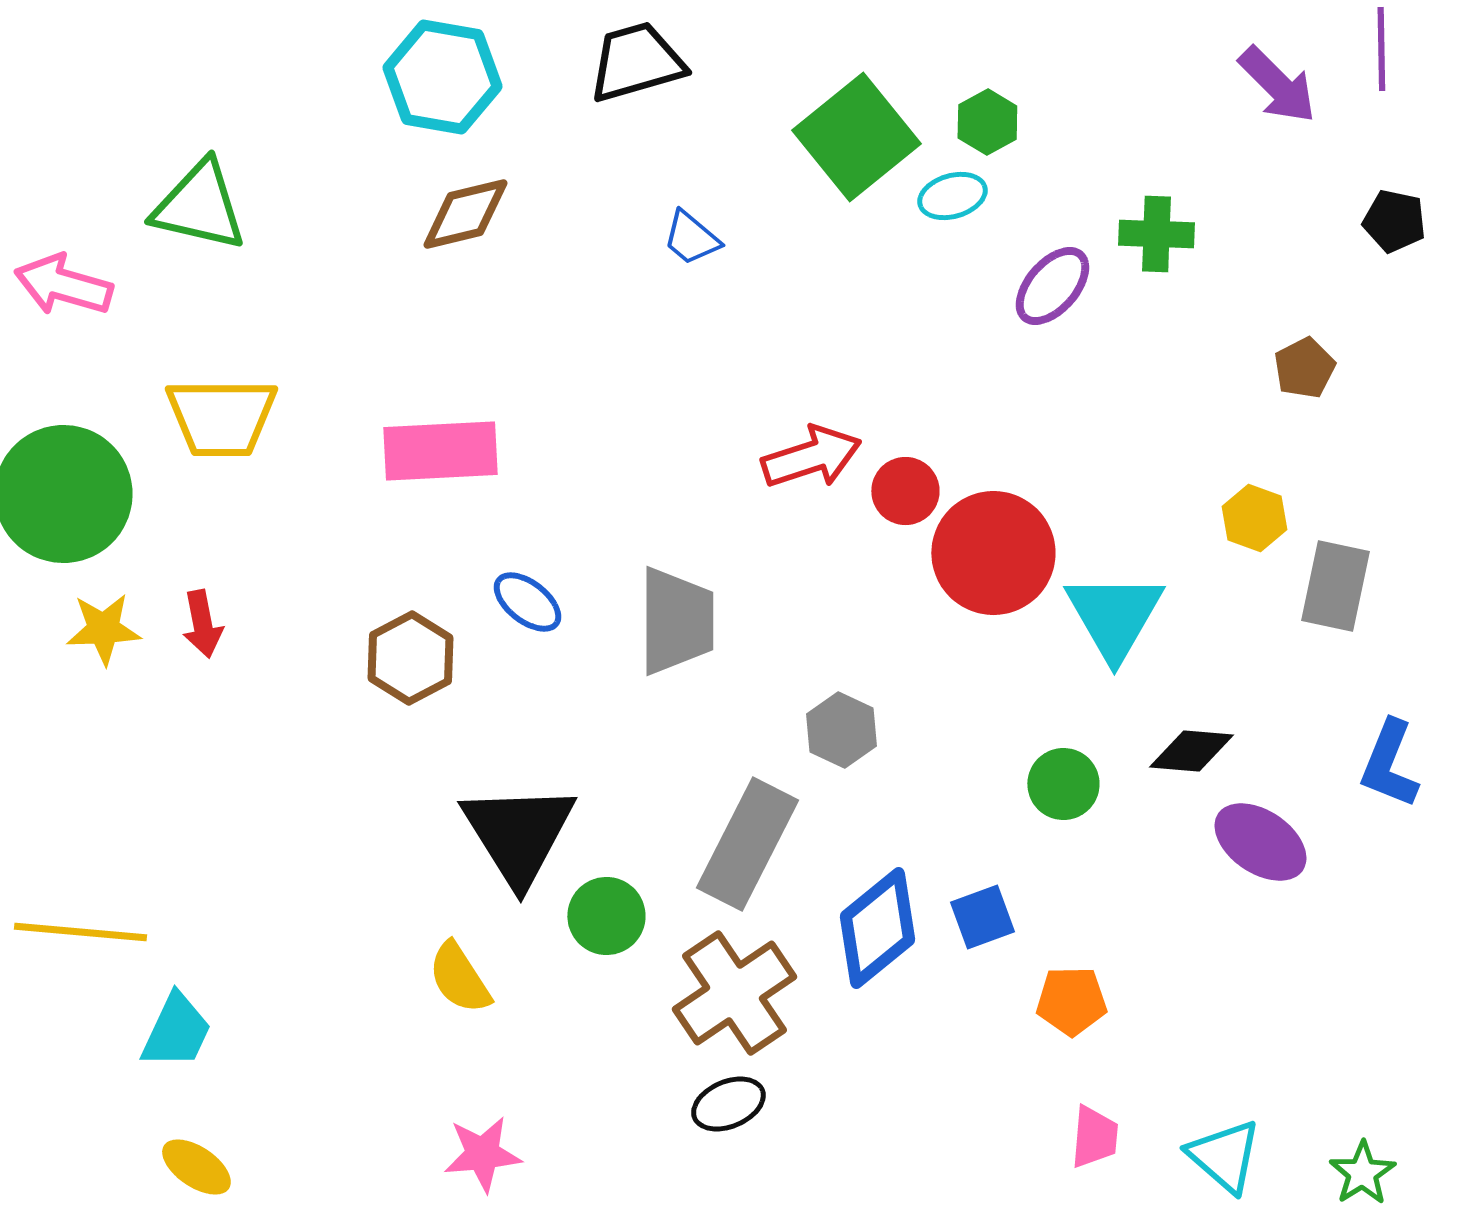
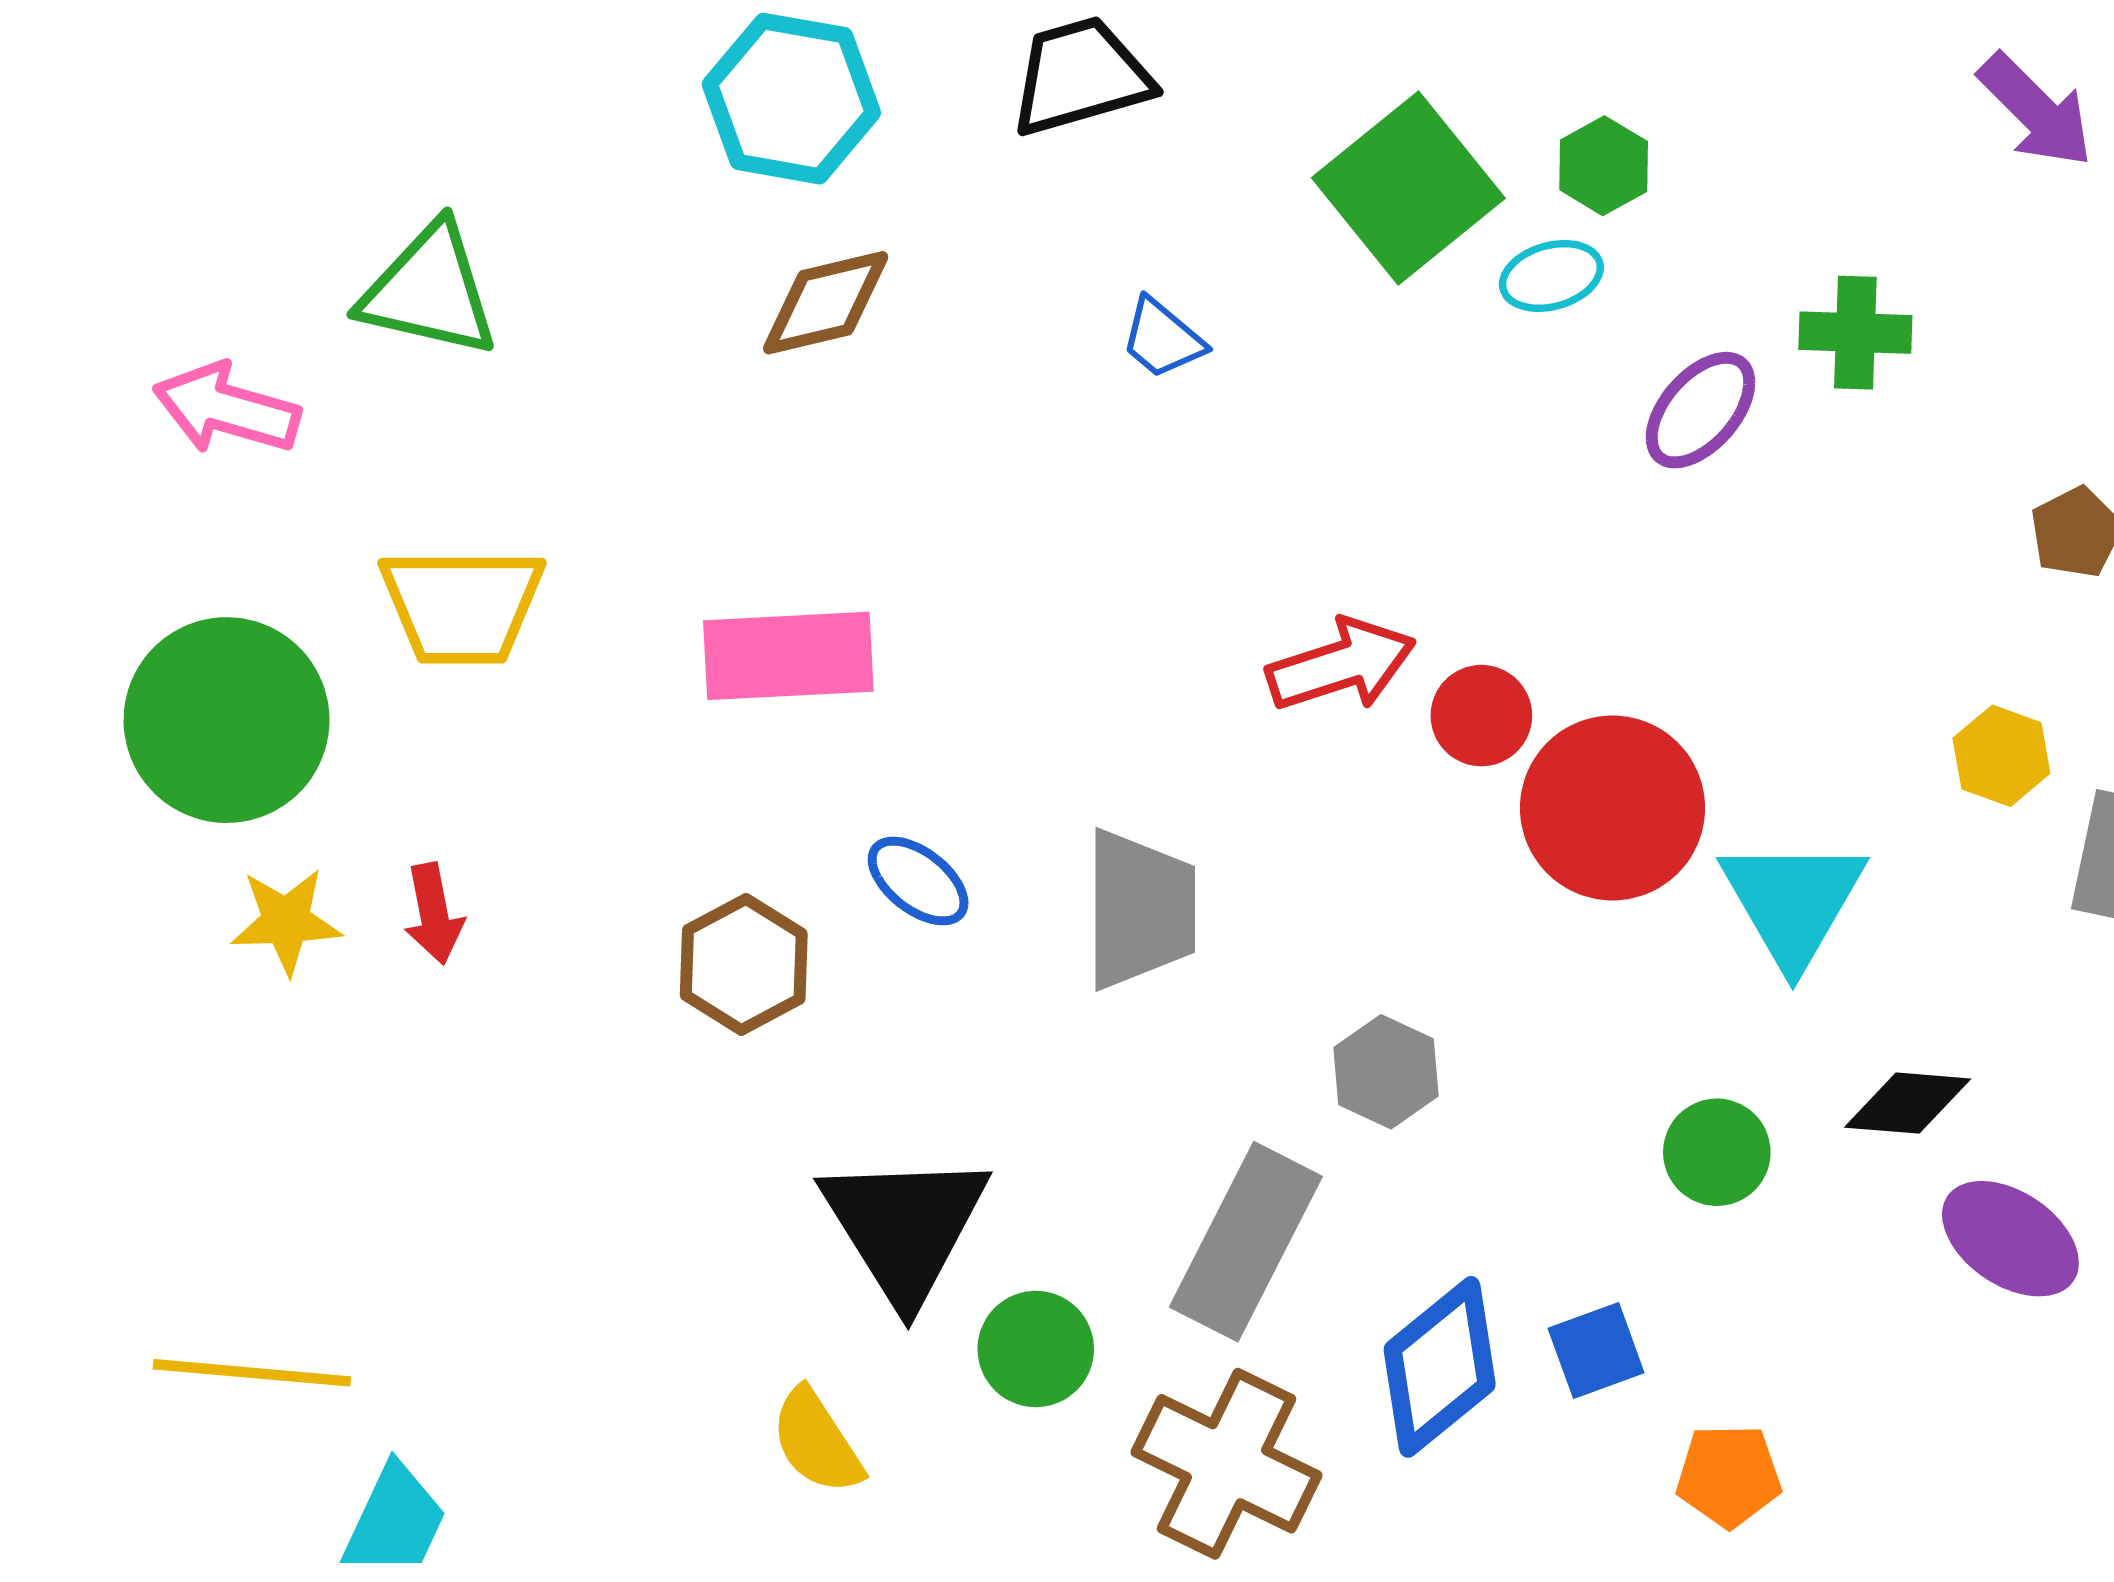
brown cross: (734, 993) -> (1227, 1464), turned -30

